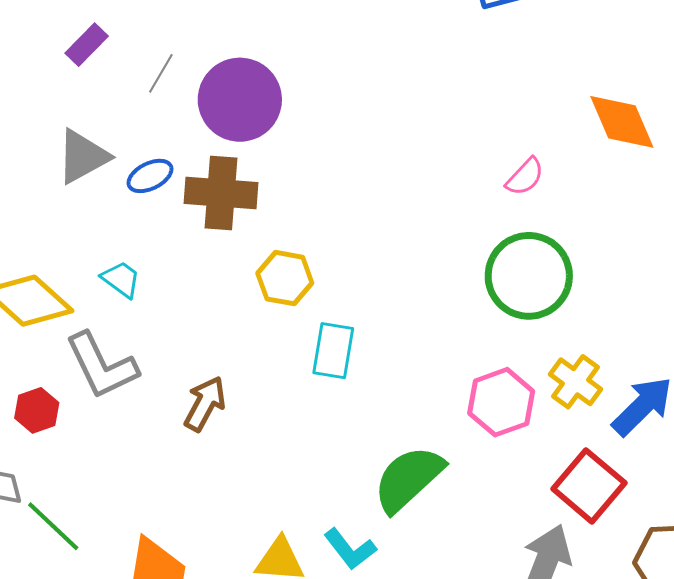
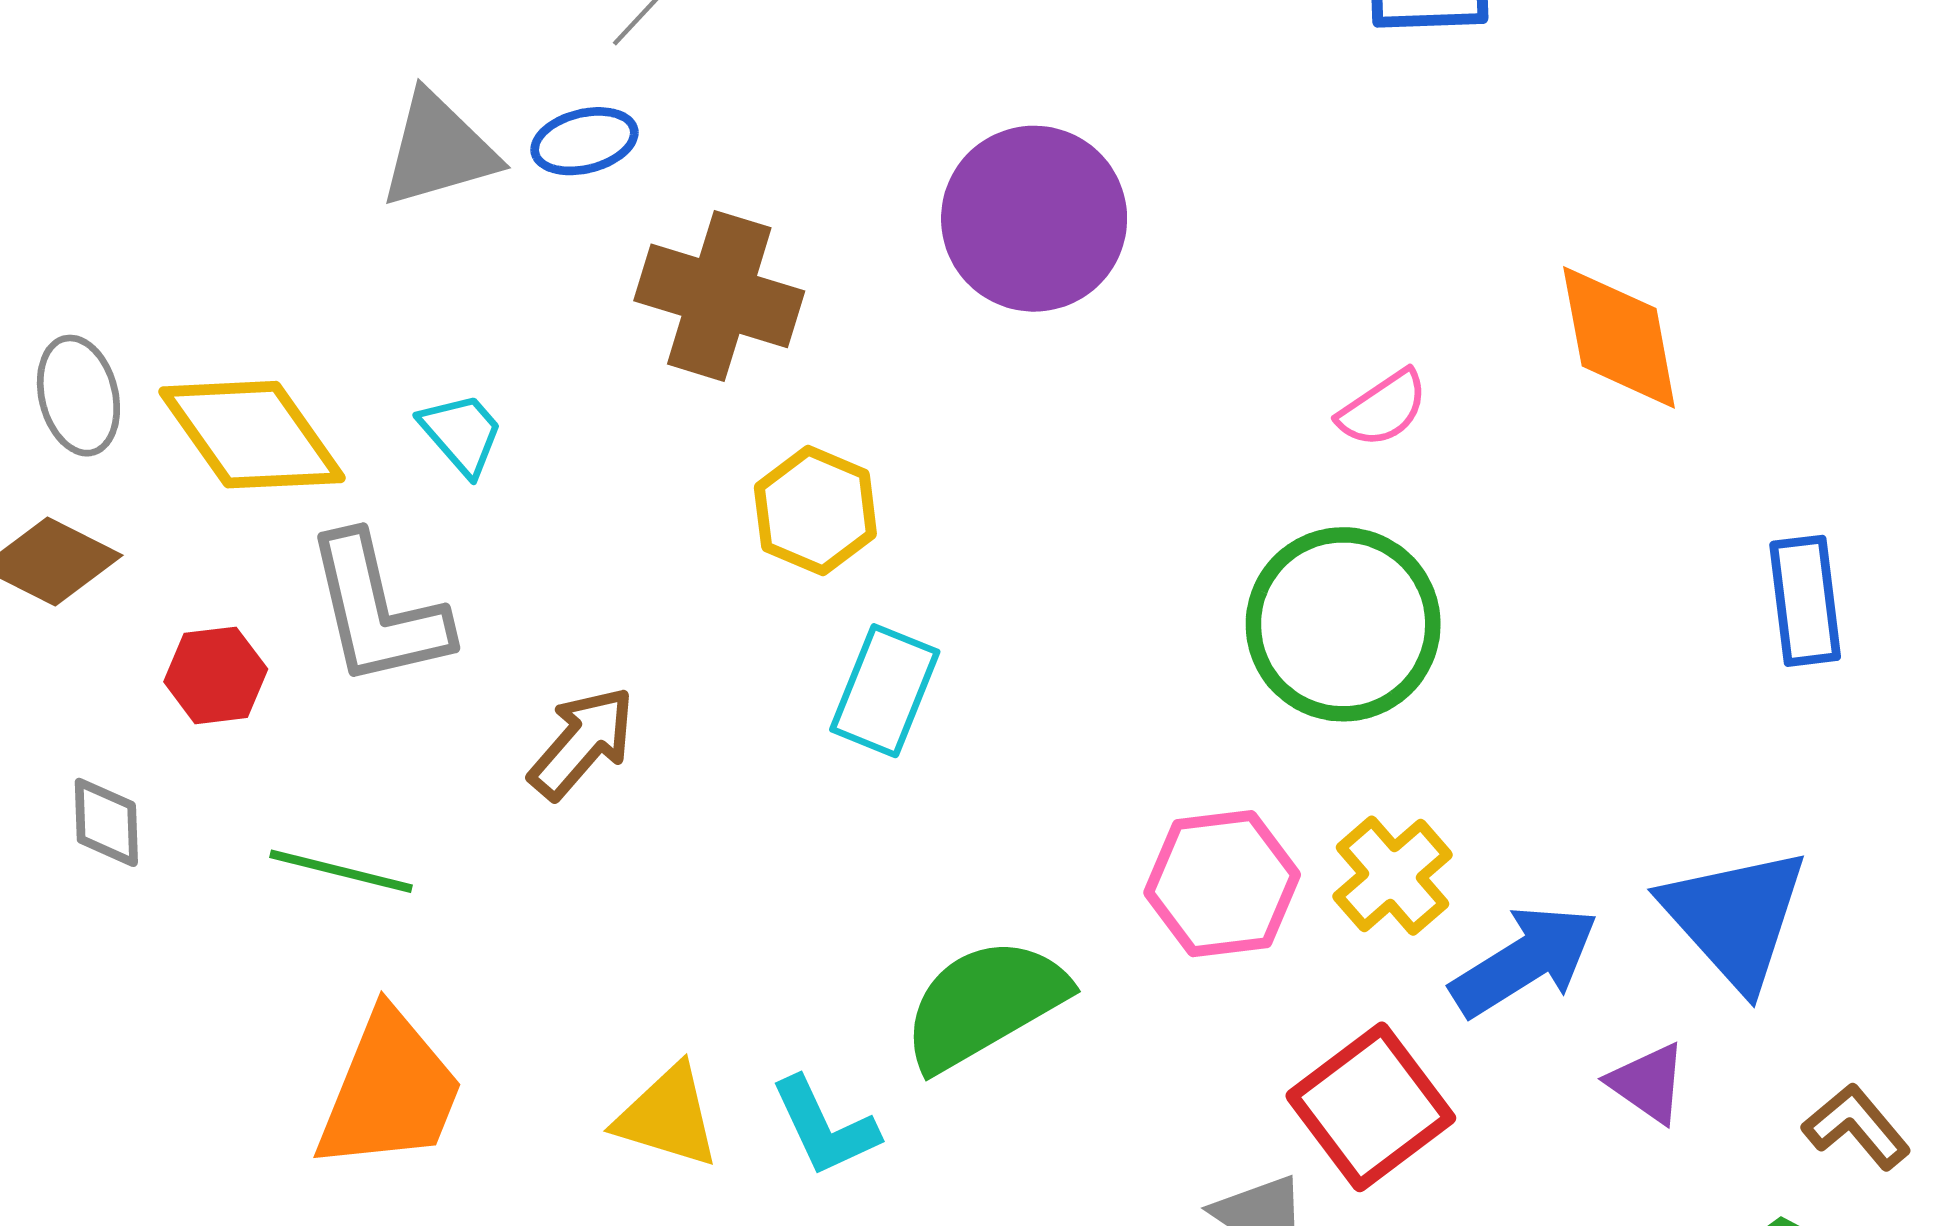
purple circle: (240, 100) -> (1034, 219), moved
blue ellipse: (150, 176) -> (584, 141), moved
green line: (53, 526) -> (341, 871), moved, turned -42

